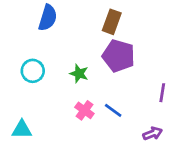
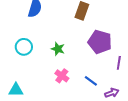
purple pentagon: (119, 56) -> (100, 42), moved
blue line: (113, 110) -> (91, 81), moved

